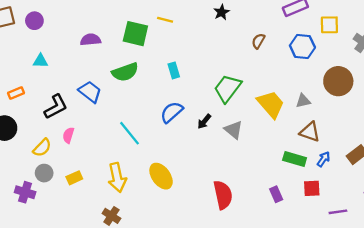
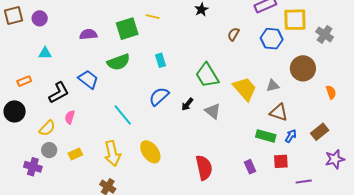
yellow square: (329, 25) -> (295, 20), size x1.4
green square: (135, 34) -> (127, 29), turned -30
green trapezoid: (227, 88) -> (207, 75), turned -68

